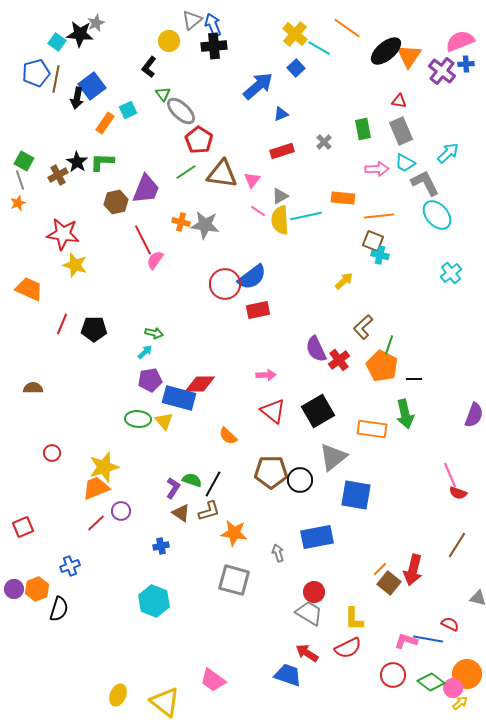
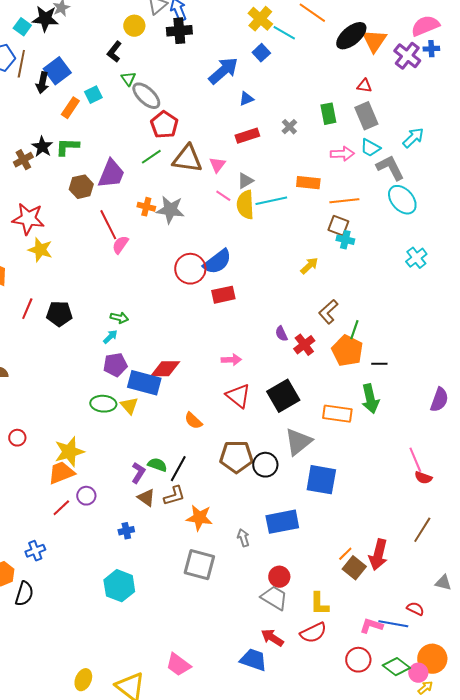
purple semicircle: (316, 349) -> (281, 334), size x0.6

